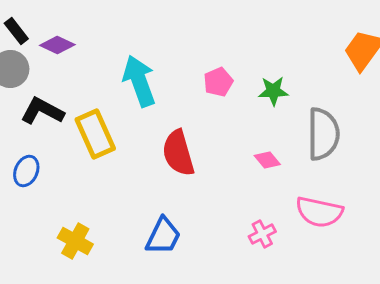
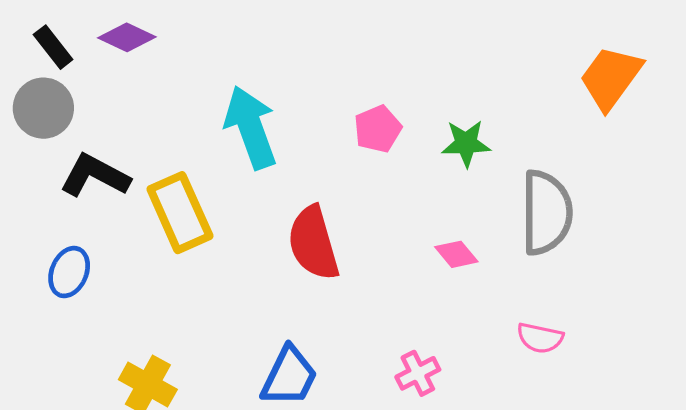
purple diamond: (57, 45) -> (127, 37), moved
pink semicircle: (319, 212) -> (540, 338), size x0.6
pink cross: (262, 234) -> (418, 373), moved

